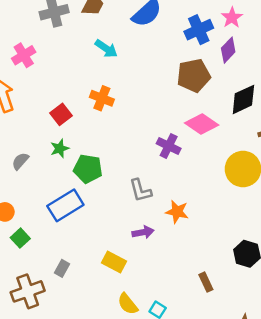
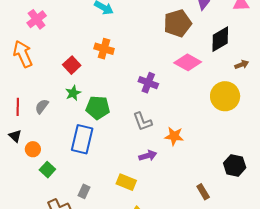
purple cross: (169, 146) -> (148, 83), moved
blue rectangle: (65, 205) -> (82, 139), turned -40

